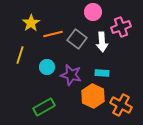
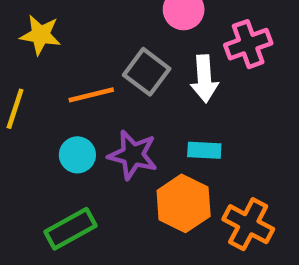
yellow star: (31, 23) -> (40, 35), turned -30
orange line: (53, 34) -> (91, 95), moved
cyan circle: (47, 67) -> (77, 155), moved

